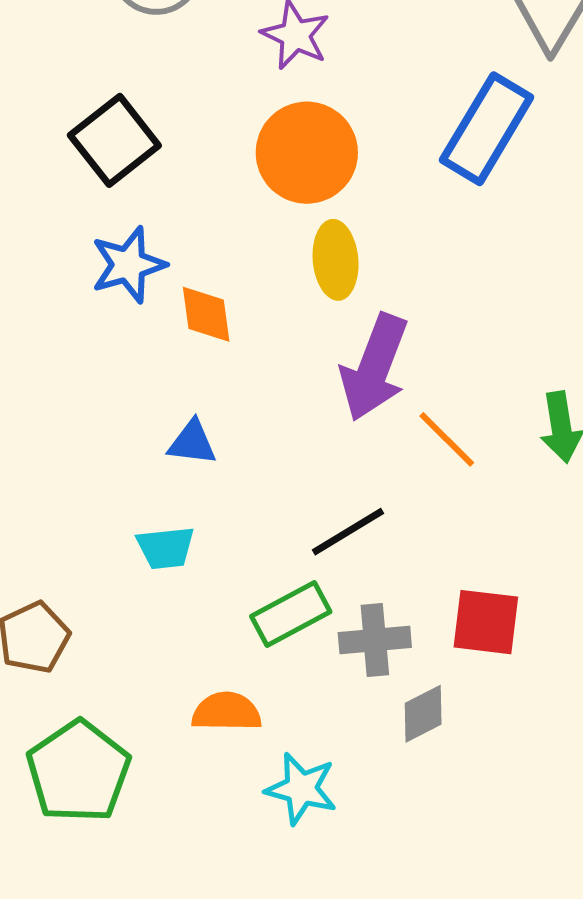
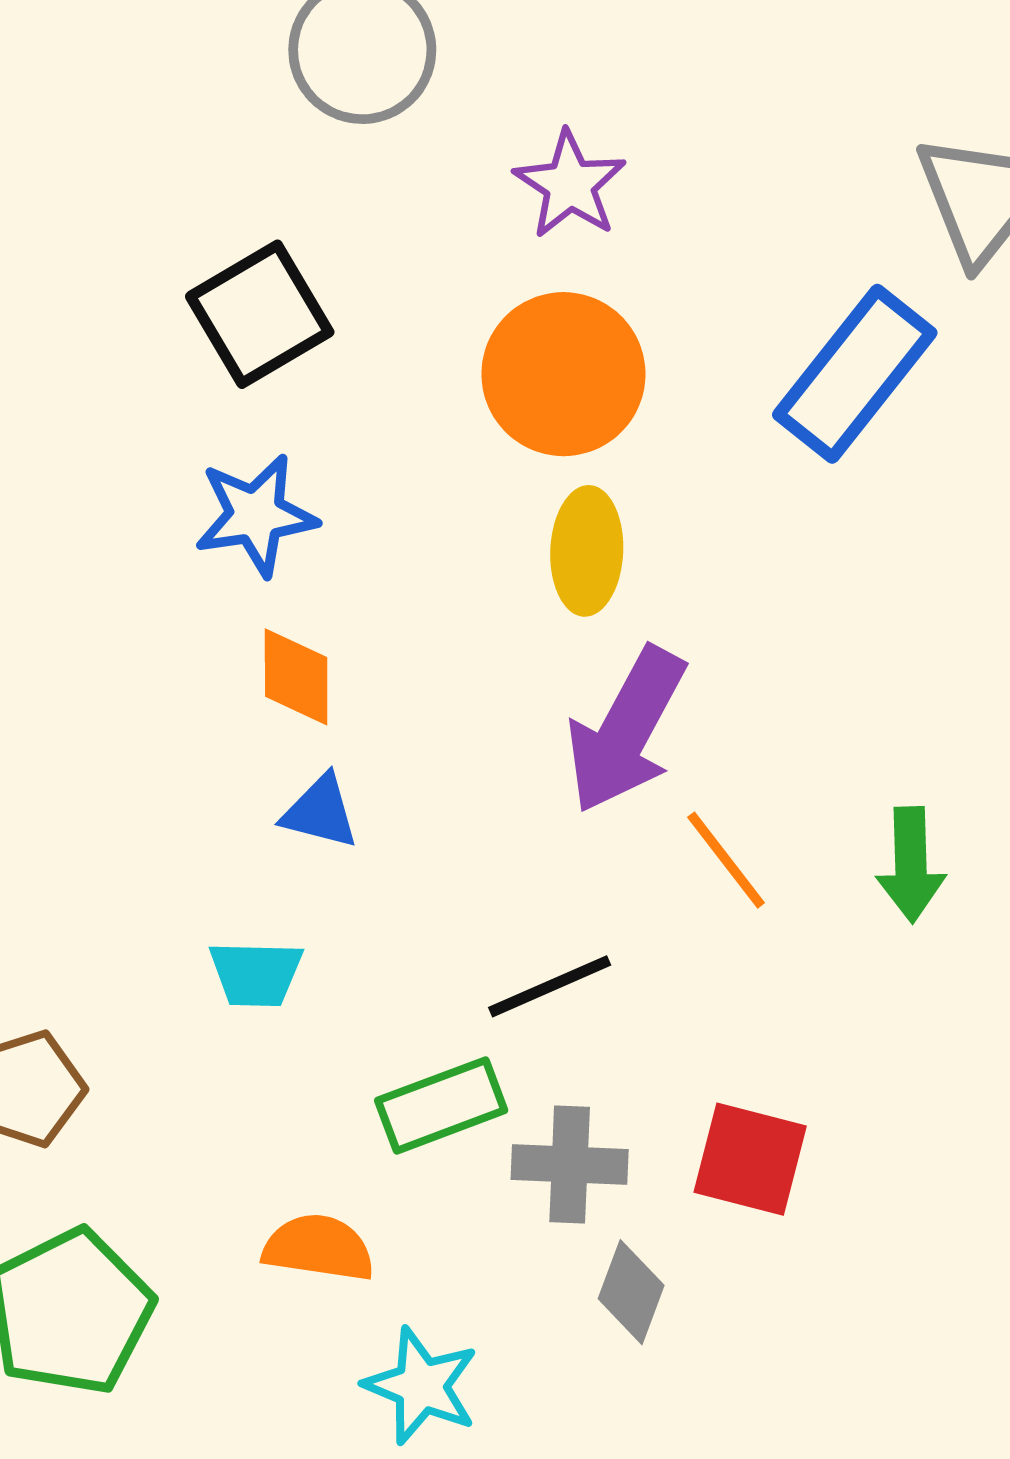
orange diamond: (206, 314) -> (296, 677), moved
gray diamond: (423, 714) -> (631, 1292), turned -50

